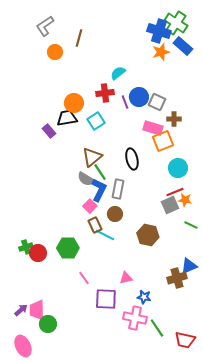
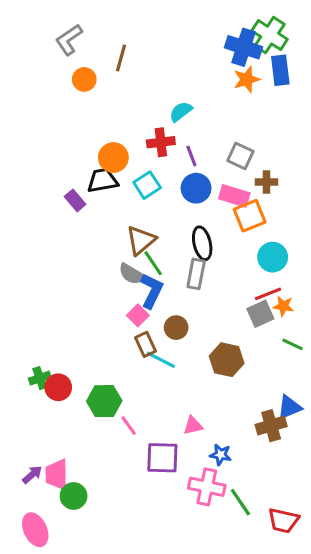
blue rectangle: (183, 46) -> (280, 70), turned 42
blue circle: (139, 97) -> (196, 188), moved
gray rectangle: (118, 189) -> (196, 274), moved
green hexagon: (68, 248) -> (104, 401), moved

